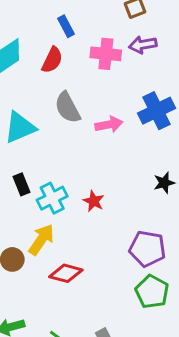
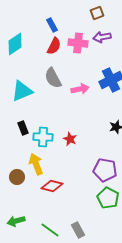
red semicircle: (52, 60) -> (54, 46), moved
cyan cross: (52, 198) -> (43, 137), turned 30
yellow arrow: (41, 240) -> (36, 164), turned -55

